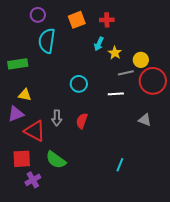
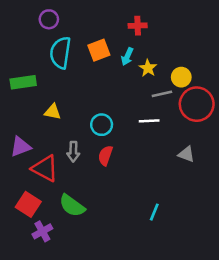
orange square: (77, 20) -> (99, 50), moved
cyan circle: (79, 84) -> (102, 125), moved
yellow triangle: (25, 95) -> (53, 112), moved
red square: (22, 159) -> (28, 204), turned 36

